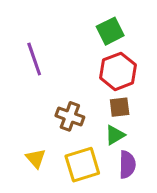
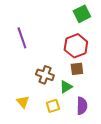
green square: (110, 31) -> (82, 14), moved
green triangle: (115, 135) -> (66, 87), moved
yellow square: (82, 165) -> (53, 106), size x0.6

